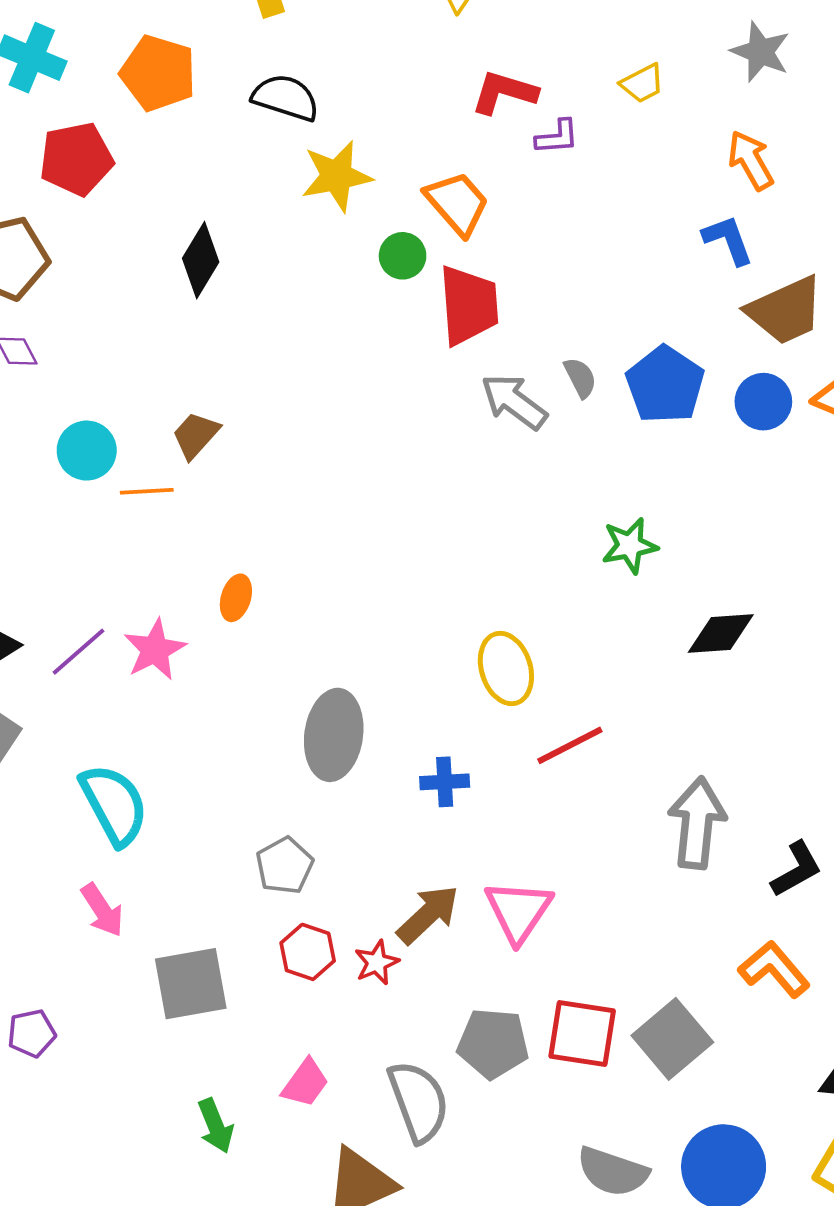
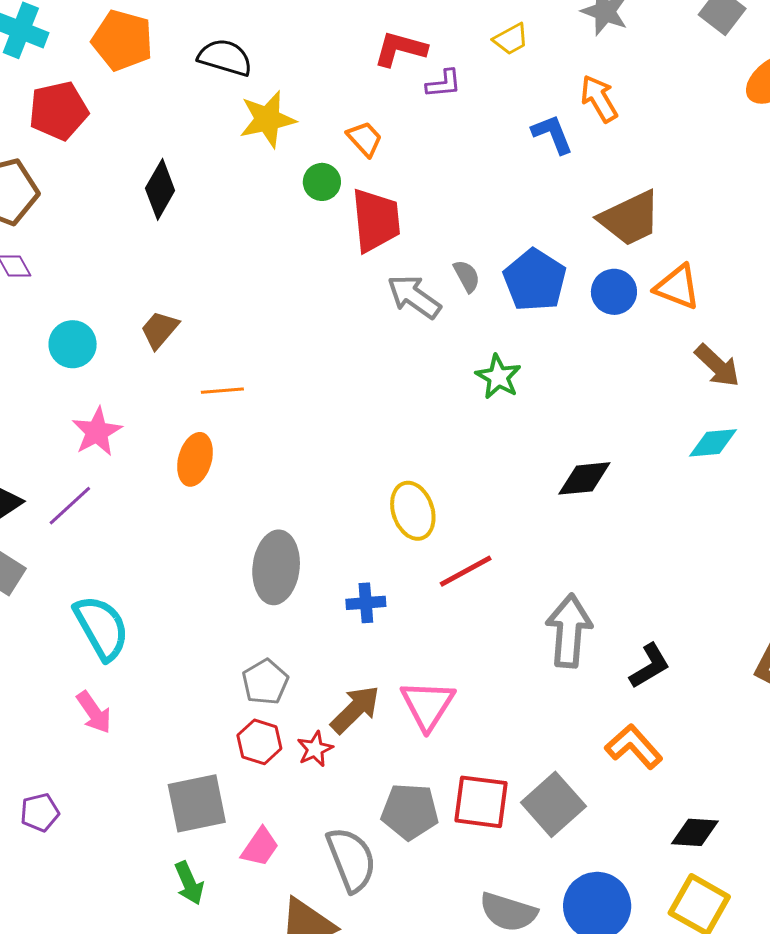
orange trapezoid: (457, 203) -> (365, 139), size x0.7
blue L-shape: (728, 240) -> (552, 134), moved
orange line: (147, 491) -> (222, 391), moved
green star: (630, 546) -> (498, 377), moved, turned -30
orange ellipse: (236, 598) -> (195, 459), size x1.4
pink star: (155, 650) -> (97, 432), moved
gray pentagon: (285, 866) -> (265, 682), moved
gray square: (191, 984) -> (197, 803), moved

